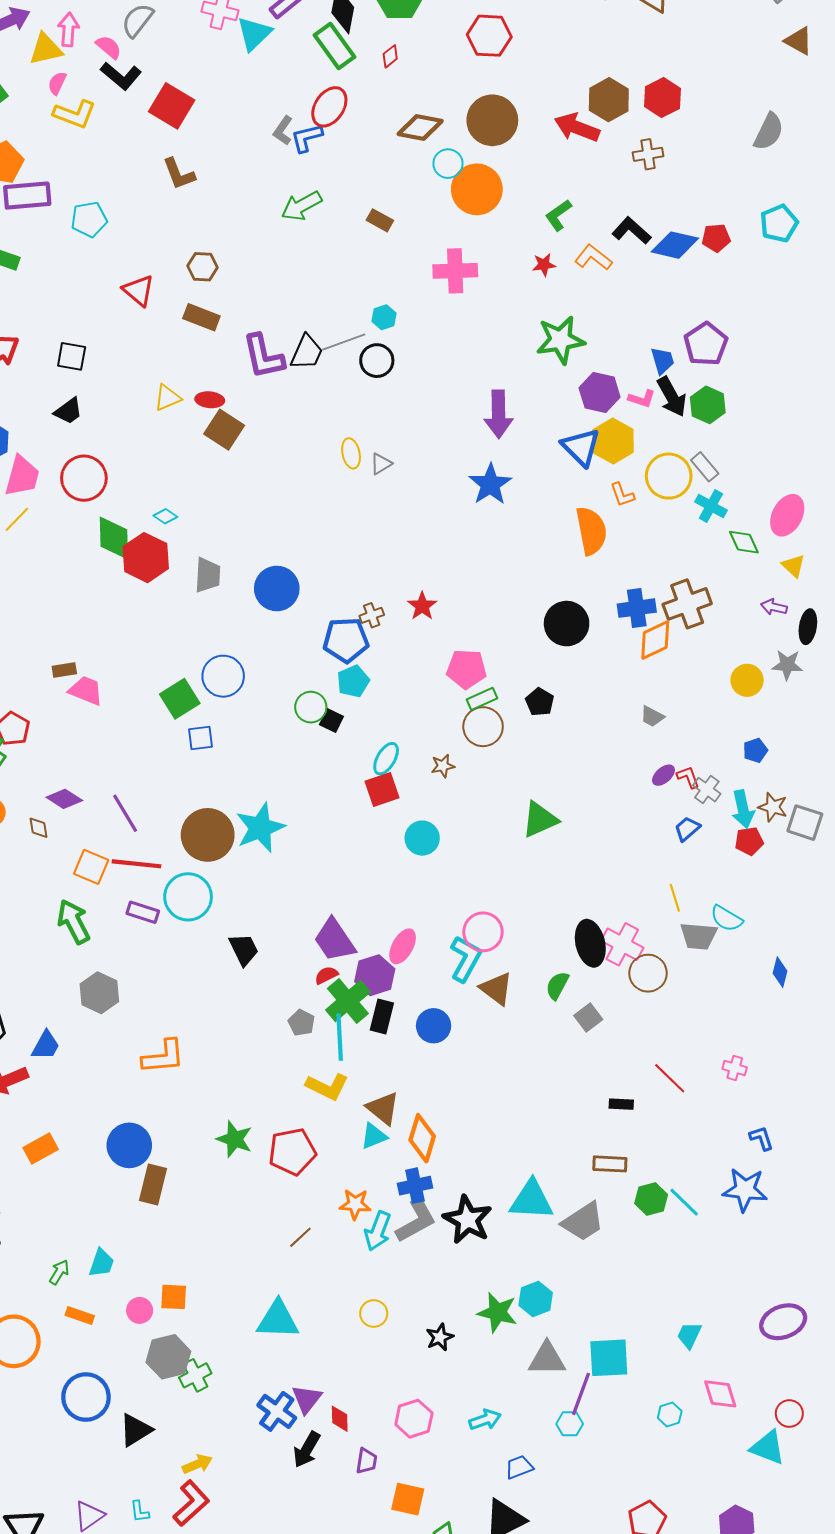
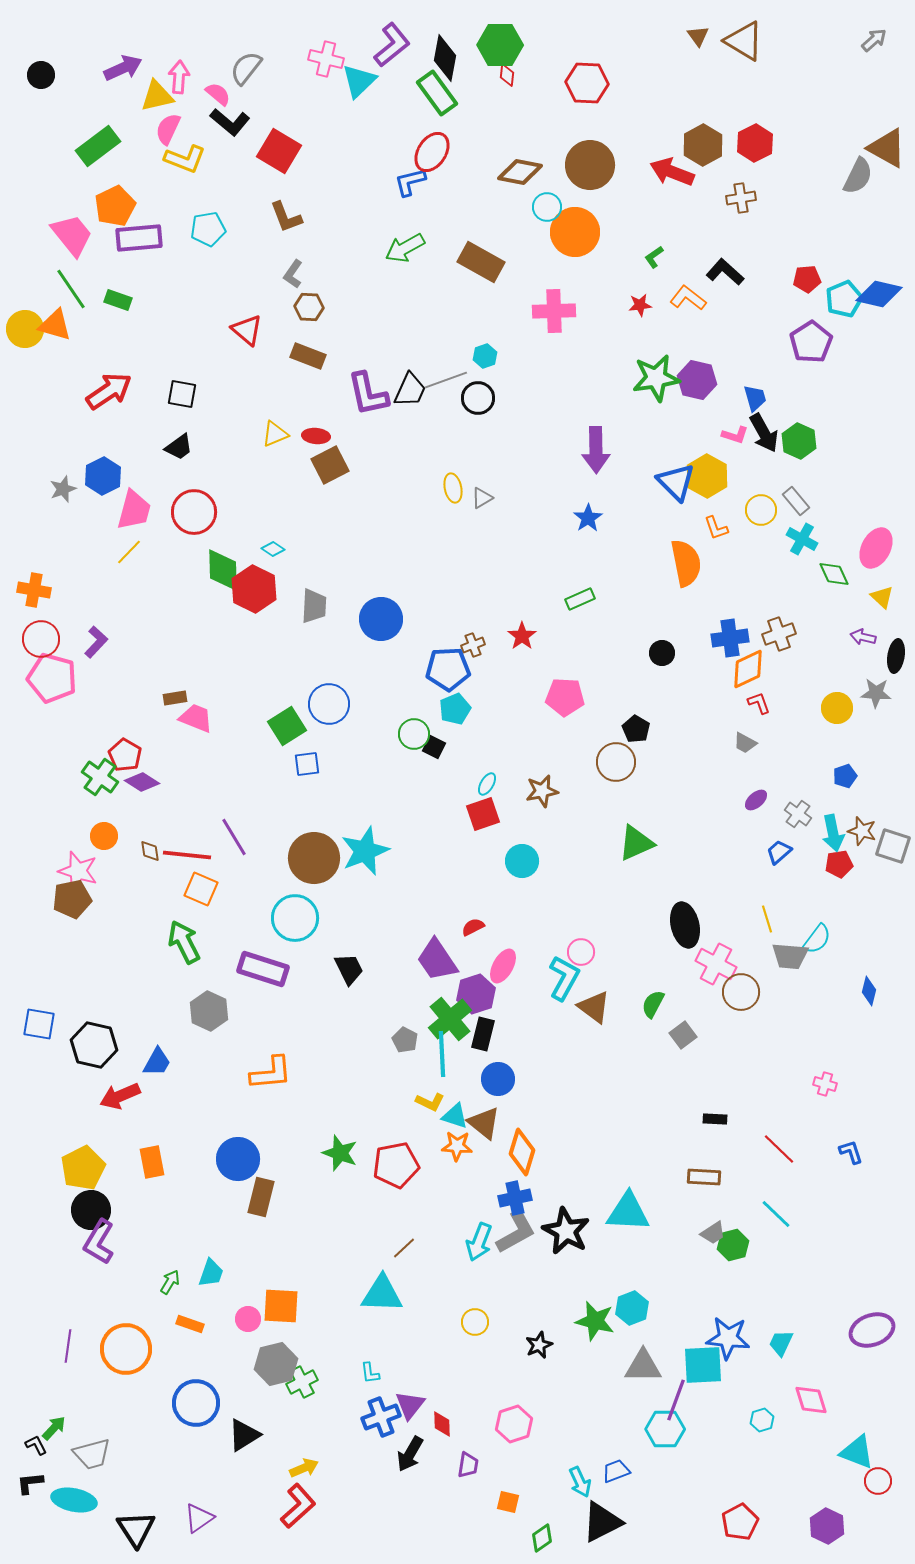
brown triangle: (799, 41) -> (887, 148), moved, size x1.4
red diamond: (390, 56) -> (507, 75), moved, turned -45
pink semicircle: (57, 83) -> (168, 129), size x1.4
gray L-shape: (283, 131) -> (293, 274), moved
green L-shape: (558, 215) -> (654, 257), size x0.7
cyan pentagon: (89, 219) -> (208, 229), moved
brown rectangle: (380, 220) -> (481, 262), size x1.8
cyan pentagon: (779, 223) -> (844, 299), moved
blue diamond: (675, 245) -> (879, 294), moved
purple pentagon: (706, 344) -> (811, 342), moved
purple hexagon: (600, 393) -> (697, 380), moved
brown square: (224, 430) -> (330, 465), turned 30
yellow circle: (669, 476) -> (761, 510), size x0.7
blue star: (490, 484) -> (588, 518), size x0.7
brown cross: (687, 604) -> (779, 634), size x0.7
black circle: (567, 624) -> (662, 653), size x0.6
green rectangle: (482, 699) -> (580, 599), moved
brown circle: (483, 727) -> (616, 762), moved
cyan ellipse: (386, 759) -> (487, 784), size x0.7
brown star: (443, 766) -> (542, 791), size x1.4
red L-shape: (688, 777) -> (759, 703), moved
purple diamond: (64, 799) -> (142, 782), moved
red line: (137, 864) -> (187, 855), moved
purple rectangle: (143, 912) -> (263, 969), moved, size x1.6
cyan semicircle: (726, 918) -> (817, 939), turned -84
pink circle: (483, 932) -> (581, 952), size x0.7
black ellipse: (590, 943) -> (685, 925), moved
red semicircle: (326, 975) -> (473, 927), moved
blue circle: (434, 1026) -> (498, 1079), moved
red line: (670, 1078) -> (779, 1149), moved
yellow L-shape: (327, 1087) -> (430, 1102), size x0.7
cyan triangle: (374, 1136) -> (455, 1116), moved, turned 40
orange rectangle: (41, 1148) -> (152, 1162), turned -72
blue star: (745, 1190) -> (728, 1338), moved
green hexagon: (651, 1199) -> (733, 1245), moved
orange star: (355, 1204) -> (457, 1146), moved
gray trapezoid: (583, 1222) -> (713, 1233), moved, size x0.6
orange square: (174, 1297) -> (281, 1306), size x1.4
cyan triangle: (278, 1320) -> (382, 1294), moved
blue cross: (277, 1411) -> (381, 1417), turned 33
red circle: (789, 1414) -> (878, 1481), moved
cyan arrow: (485, 1420) -> (580, 1482), moved, turned 84
cyan hexagon: (570, 1424) -> (665, 1429), size x1.5
orange square: (408, 1499) -> (508, 1502), size x0.7
cyan L-shape: (140, 1511) -> (370, 1373), moved

